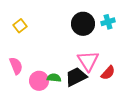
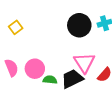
pink circle: (39, 81) -> (35, 69), moved

